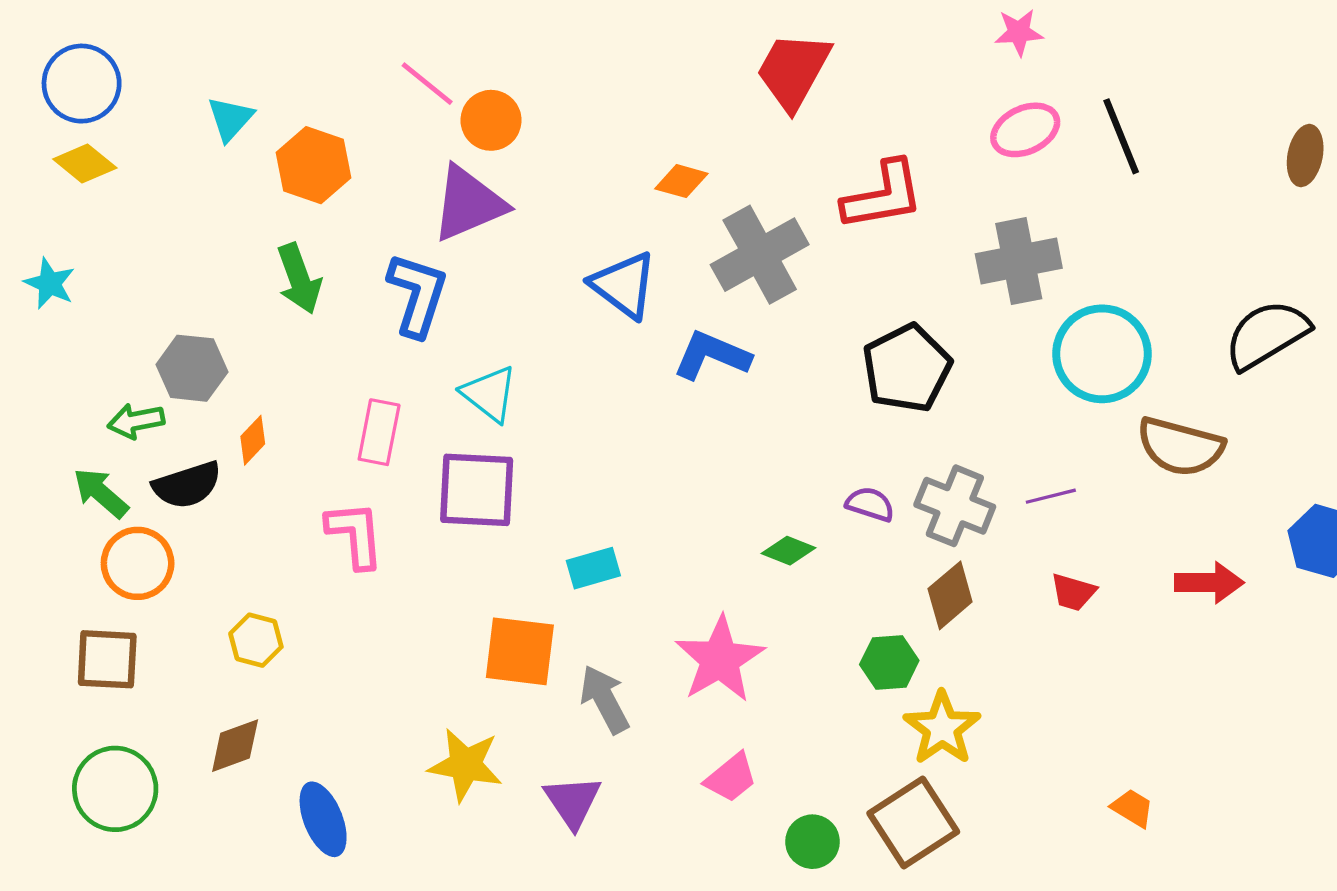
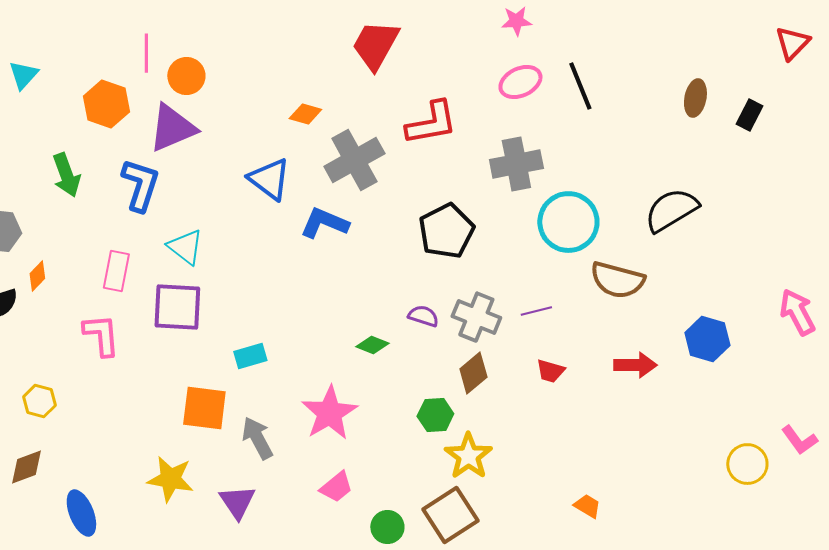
pink line: (427, 84) -> (146, 53), turned 51
orange hexagon: (313, 165) -> (106, 104), moved

